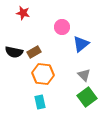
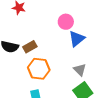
pink circle: (62, 27) -> (66, 22), moved

